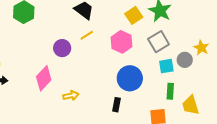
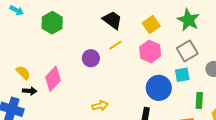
yellow square: (134, 15) -> (151, 25), moved
cyan square: (166, 66) -> (182, 75), moved
pink diamond: (44, 78) -> (53, 79), moved

